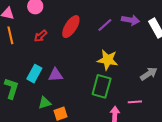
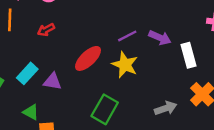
red ellipse: (71, 27) -> (88, 58), moved
yellow star: (108, 60) -> (125, 65), moved
green triangle: (45, 103) -> (31, 112), turned 32

